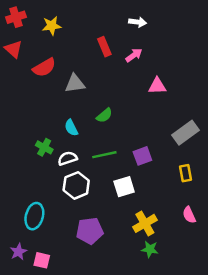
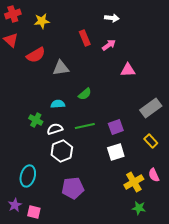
cyan semicircle: (71, 128) -> (58, 104), turned 112
yellow rectangle: (185, 173) -> (151, 141), turned -32
white square: (124, 187) -> (116, 152), moved
yellow cross: (145, 223) -> (134, 182), moved
green star: (150, 249) -> (139, 208), moved

